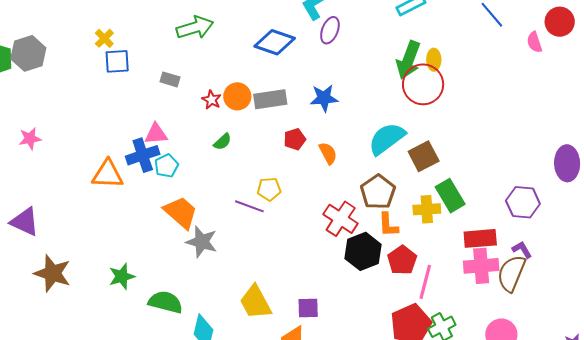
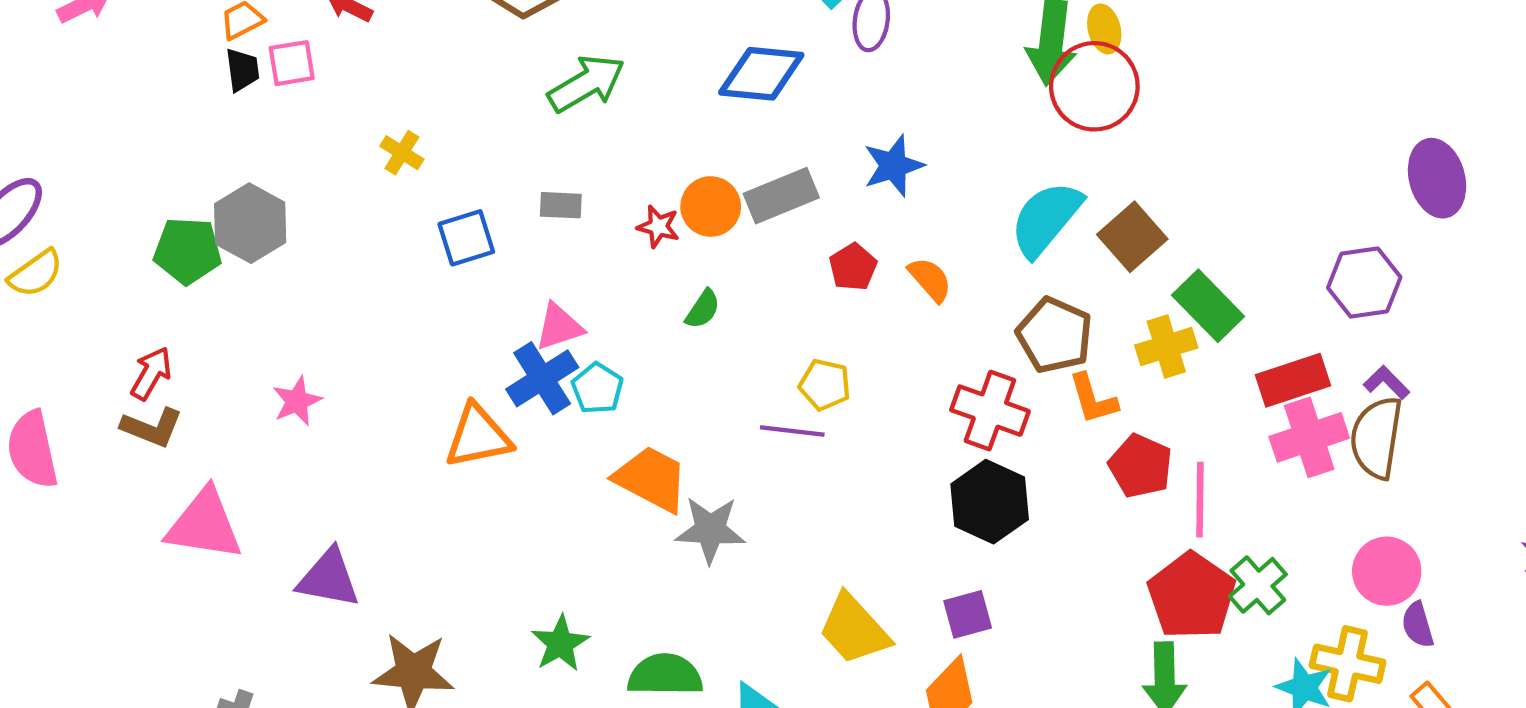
blue square: (117, 61) -> (466, 238), moved
yellow pentagon: (269, 189) -> (825, 385), turned 30
black hexagon: (363, 251) -> (990, 502), moved

